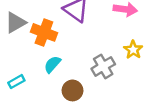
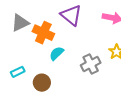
cyan semicircle: (52, 64) -> (57, 53), moved
brown circle: (73, 90) -> (42, 83), moved

